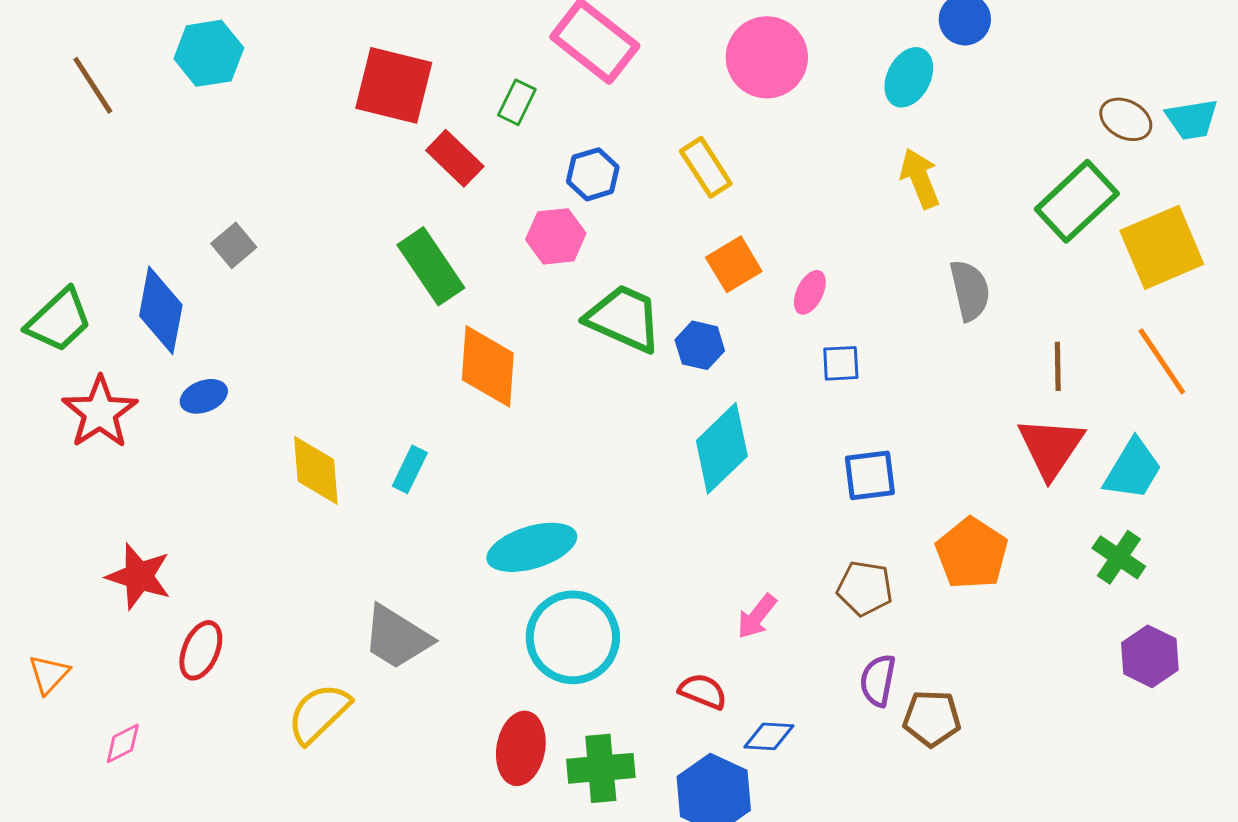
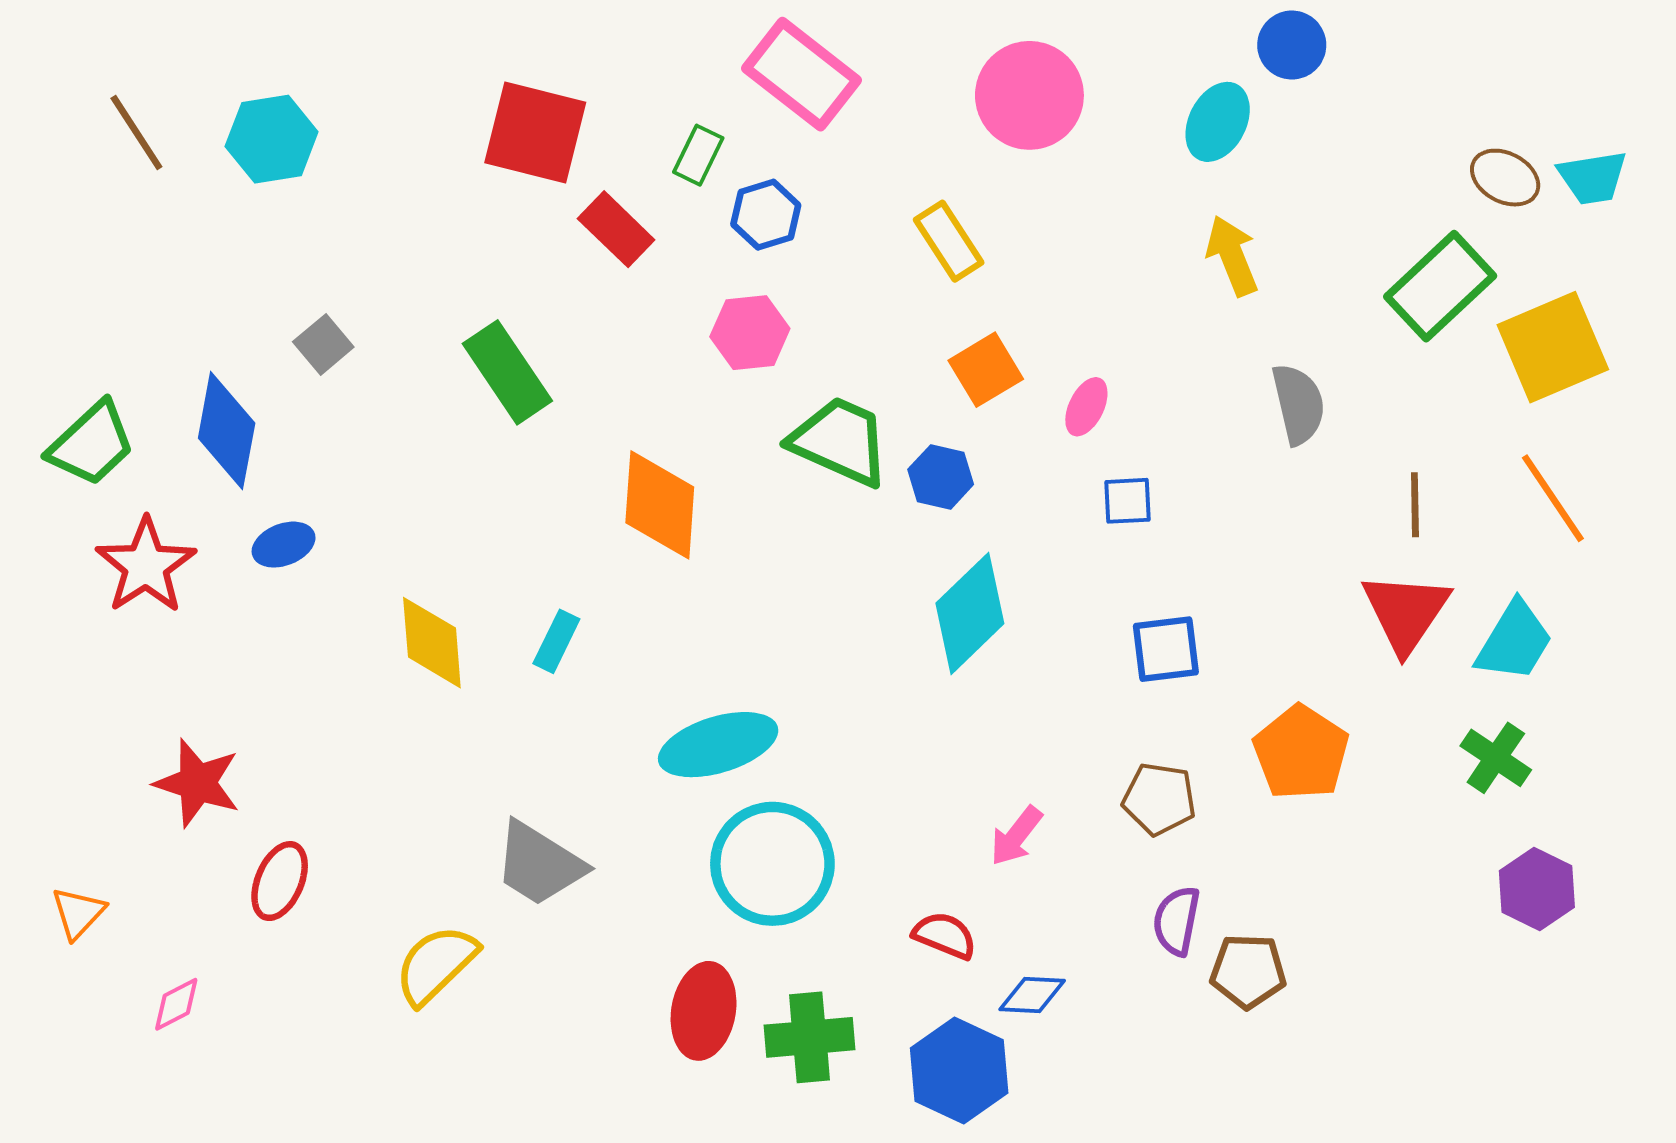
cyan hexagon: (209, 53) -> (272, 139), moved
blue hexagon: (593, 174) -> (766, 215), moved
green rectangle: (431, 266) -> (507, 372), moved

